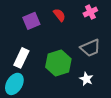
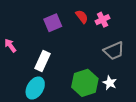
pink cross: (90, 12) -> (102, 20), moved
green hexagon: (58, 63) -> (85, 83), moved

